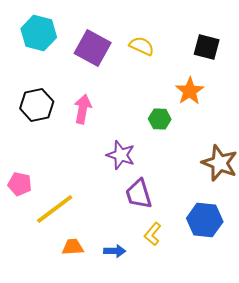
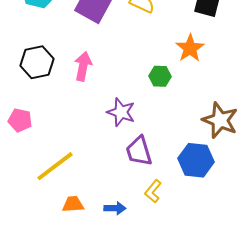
pink pentagon: (20, 184) -> (20, 120), moved
blue hexagon: (205, 220) -> (196, 160), moved

